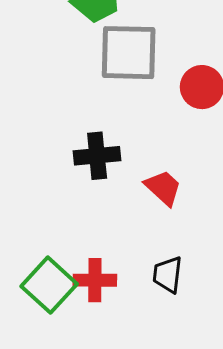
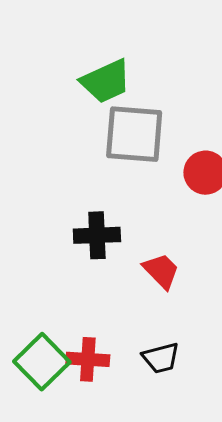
black trapezoid: (168, 275) -> (161, 358), turned -114

